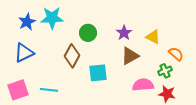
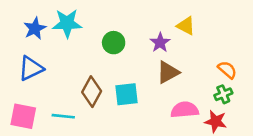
yellow triangle: (153, 37) -> (186, 26), moved
brown diamond: (72, 56) -> (92, 92), moved
green cross: (165, 71) -> (223, 94), moved
pink square: (18, 90) -> (23, 116), turned 30

